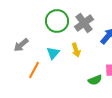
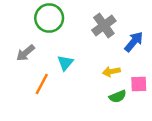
green circle: (57, 21) -> (49, 18), moved
yellow arrow: (76, 50) -> (111, 72), moved, turned 96

